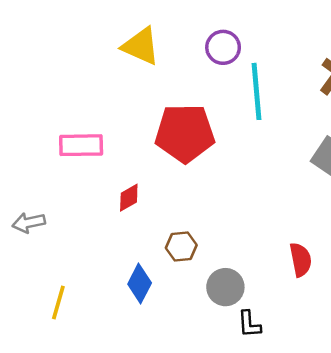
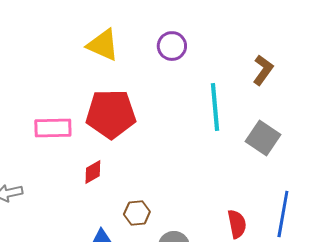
cyan line: (256, 91) -> (215, 107), moved
red pentagon: (185, 133) -> (111, 114), moved

